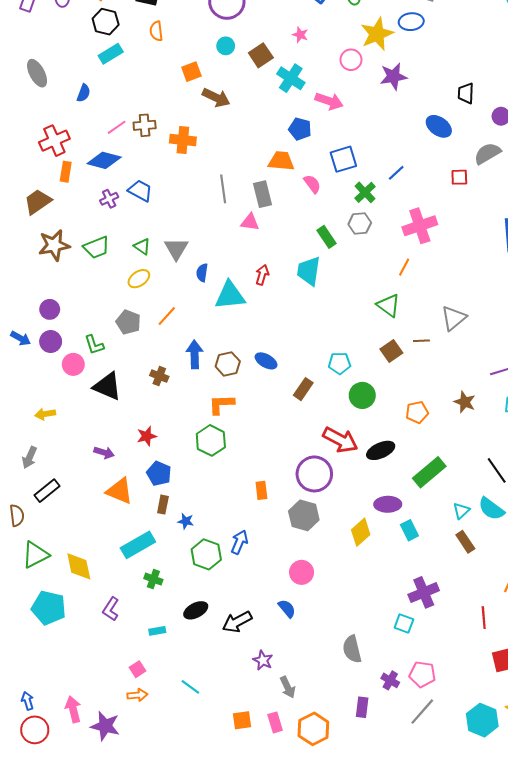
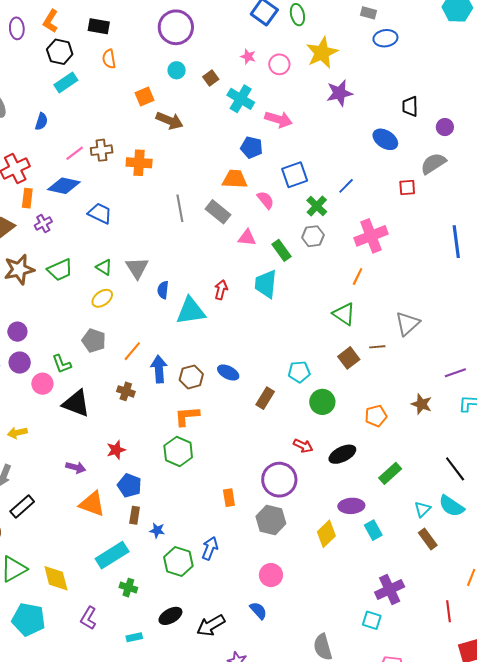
blue ellipse: (411, 22) -> (385, 38), moved
brown square: (261, 55) -> (211, 78), size x0.7
pink circle: (351, 60) -> (279, 64), moved
gray rectangle: (262, 194) -> (218, 212), turned -35
purple cross: (109, 199) -> (43, 224), moved
pink triangle: (250, 222) -> (247, 238), moved
orange line: (167, 316) -> (132, 351), moved
red arrow: (340, 440) -> (303, 446), size x0.6
green rectangle: (429, 472) -> (390, 473), size x0.7

